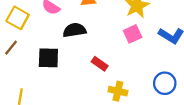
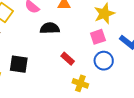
black square: (48, 58) -> (19, 64), moved
blue circle: (165, 83) -> (104, 61), moved

